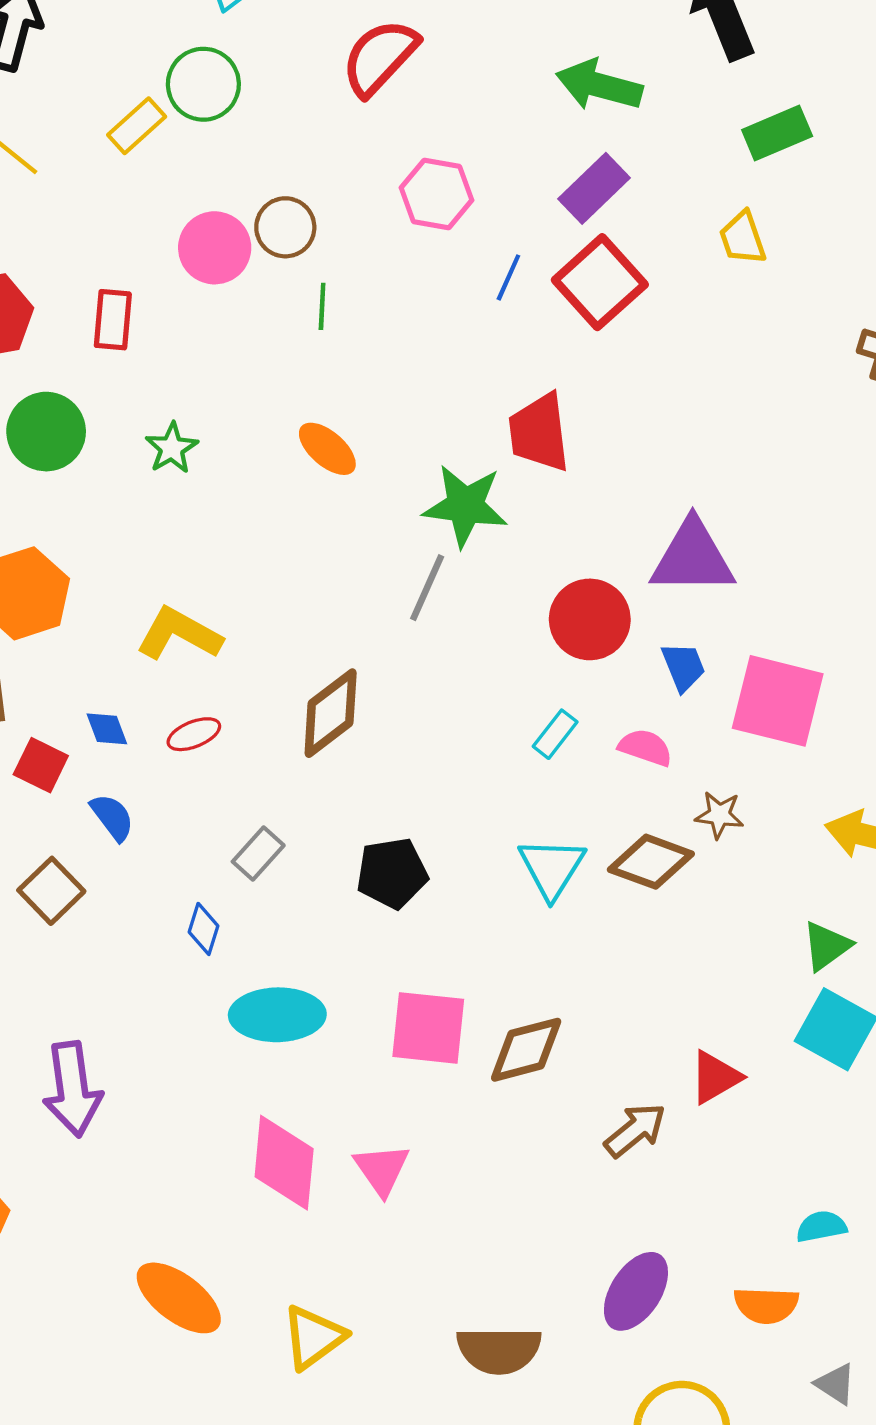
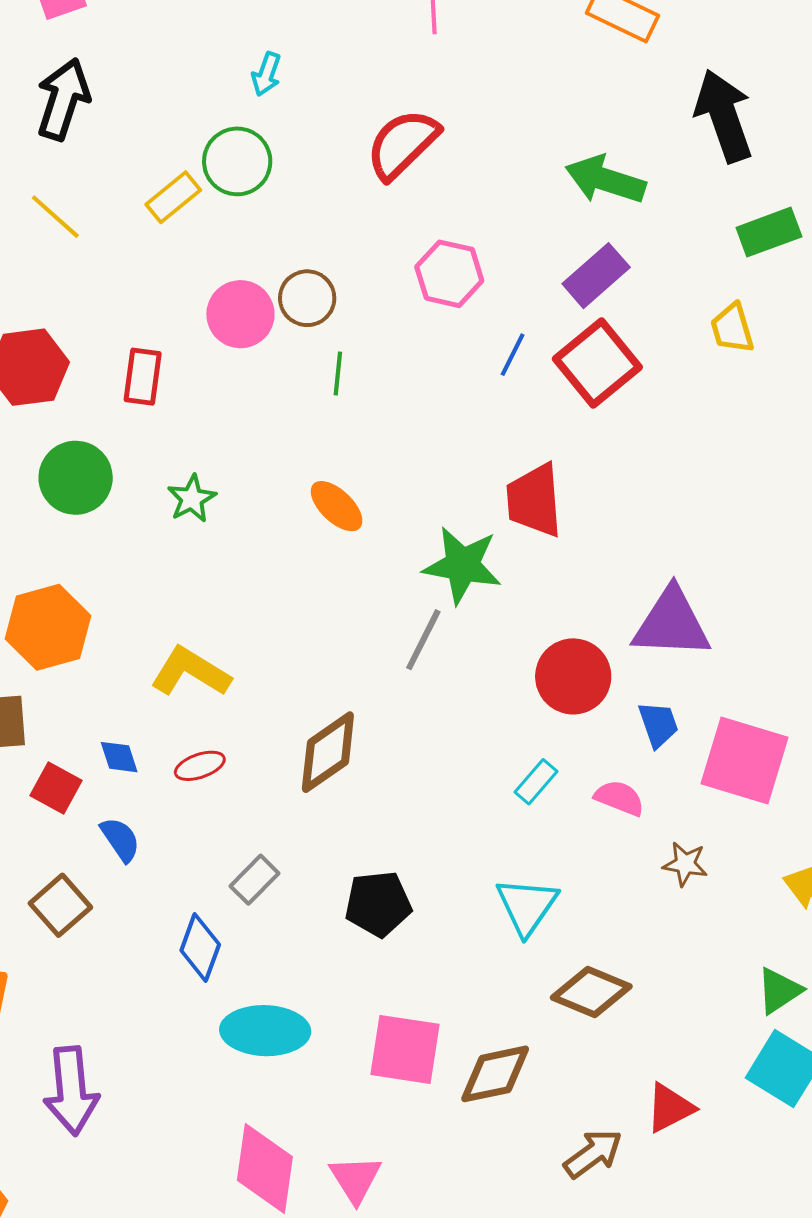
brown diamond: (651, 862) -> (591, 992), moved
blue diamond: (203, 929) -> (200, 947), size x1.4

